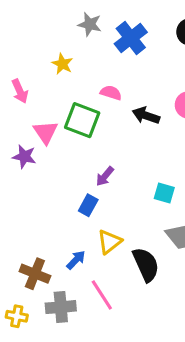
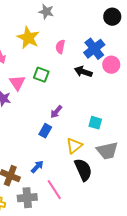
blue cross: (131, 38) -> (94, 49), moved
yellow star: (62, 64) -> (28, 38), size x1.6
pink semicircle: (111, 93) -> (60, 47), moved, turned -96
green square: (82, 120) -> (41, 75), size x0.7
yellow triangle: (109, 242) -> (74, 146), moved

